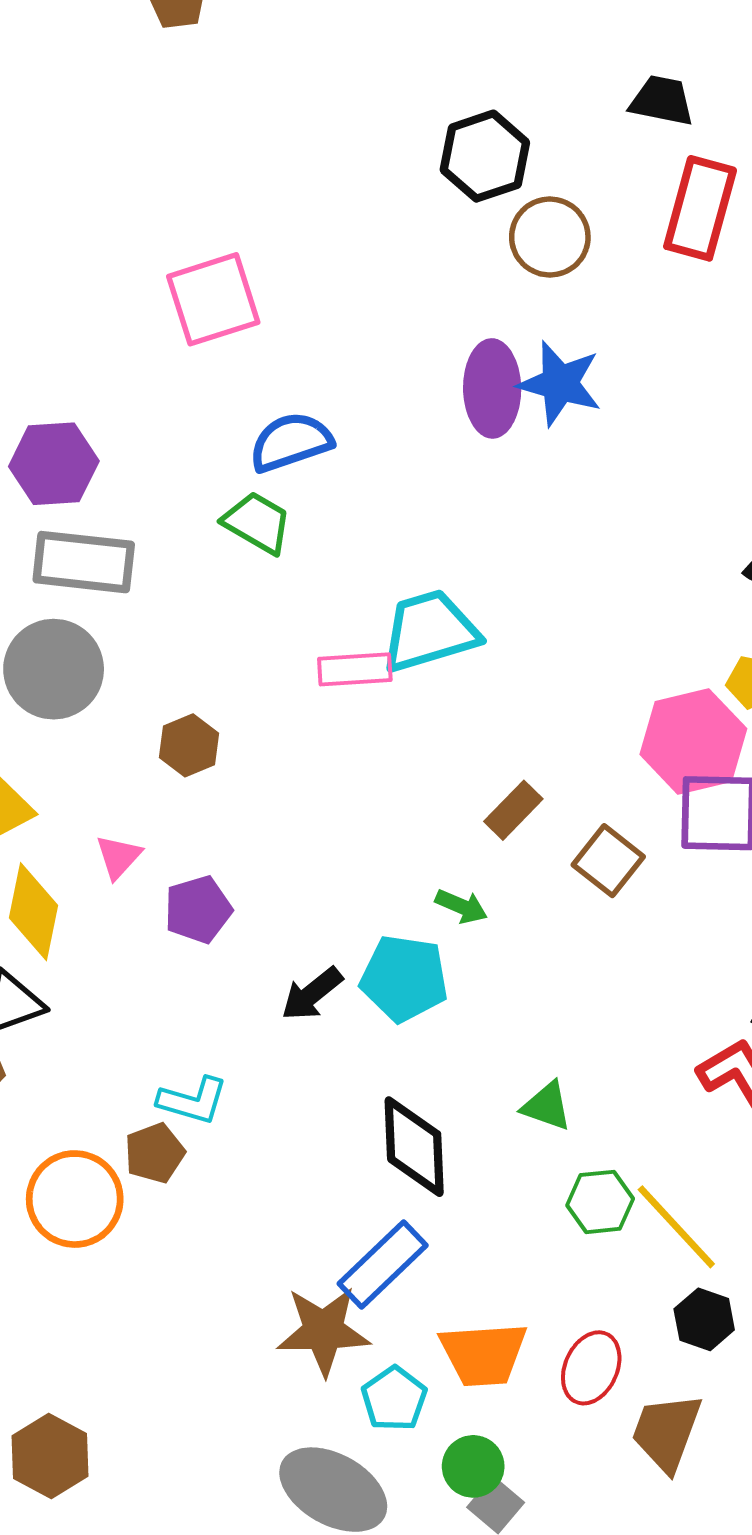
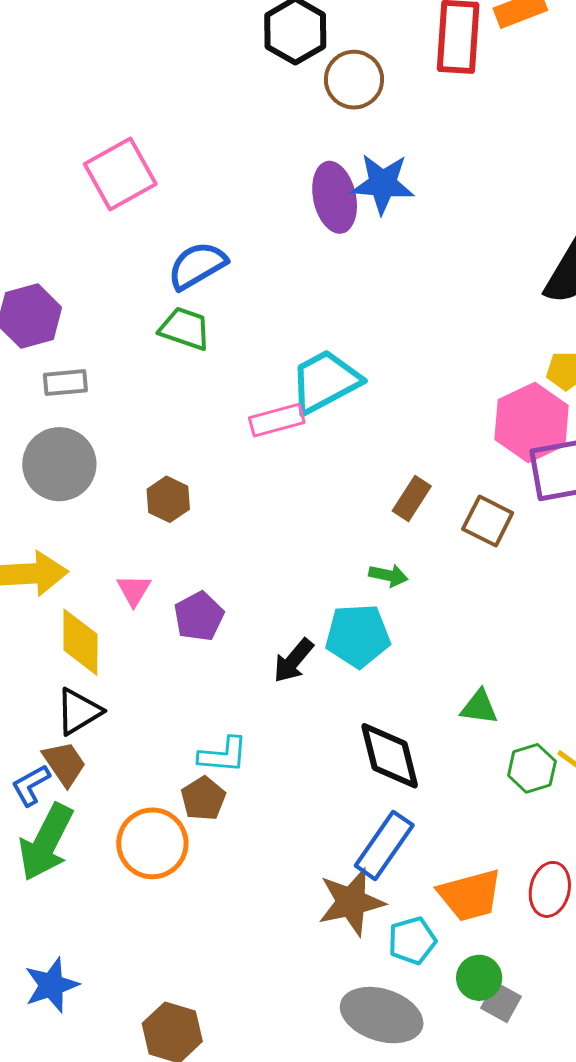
gray rectangle: (84, 562) -> (65, 383), size x0.6
cyan pentagon: (394, 1399) -> (412, 941), turned 30

